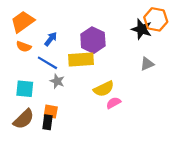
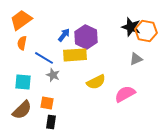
orange hexagon: (156, 19) -> (146, 31), moved
blue arrow: (51, 39) -> (64, 35), moved
orange semicircle: (24, 47) -> (22, 43), turned 80
pink semicircle: (113, 103) -> (125, 94), moved, size x1.5
black rectangle: (47, 122) -> (51, 122), moved

